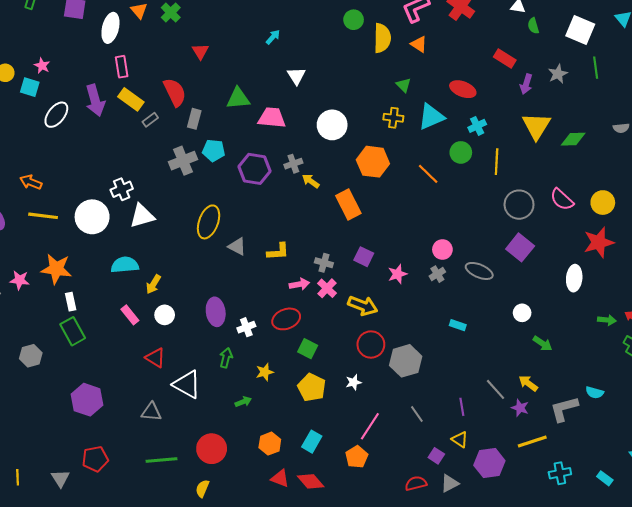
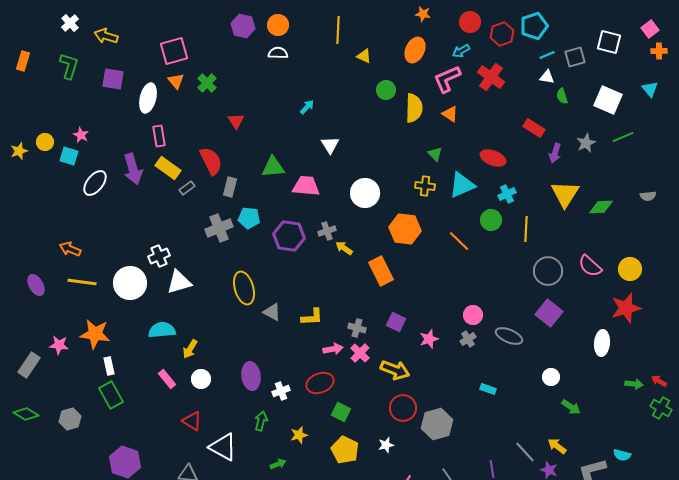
green line: (596, 68) -> (623, 137), turned 75
yellow ellipse: (209, 222) -> (244, 288), turned -36

